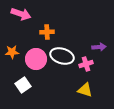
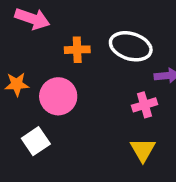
white ellipse: (62, 56) -> (131, 46), moved
yellow triangle: (85, 90) -> (143, 150), turned 42

